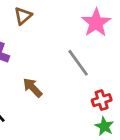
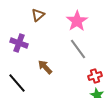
pink star: (96, 23) -> (77, 21), moved

